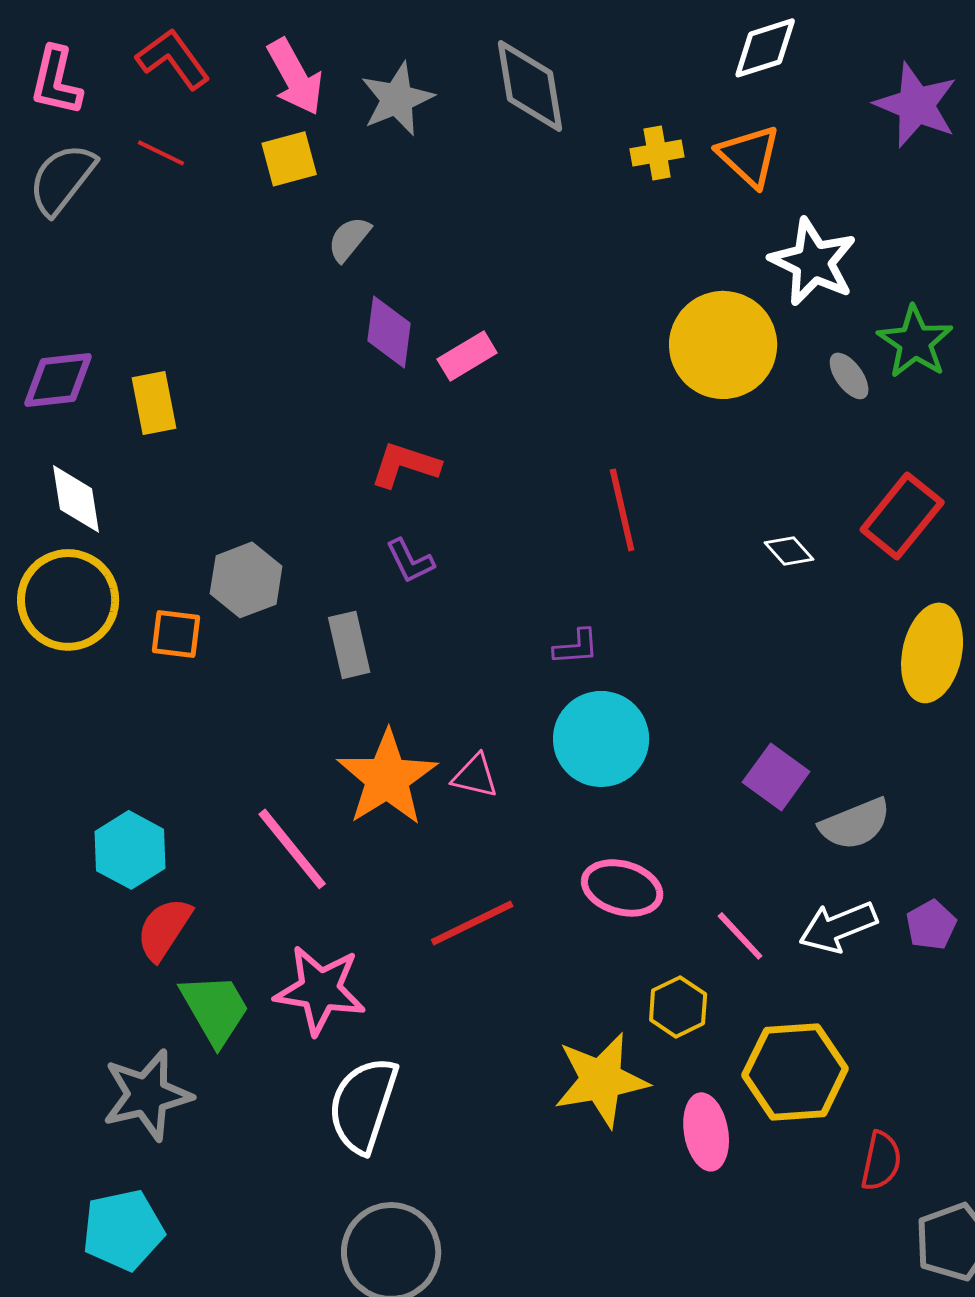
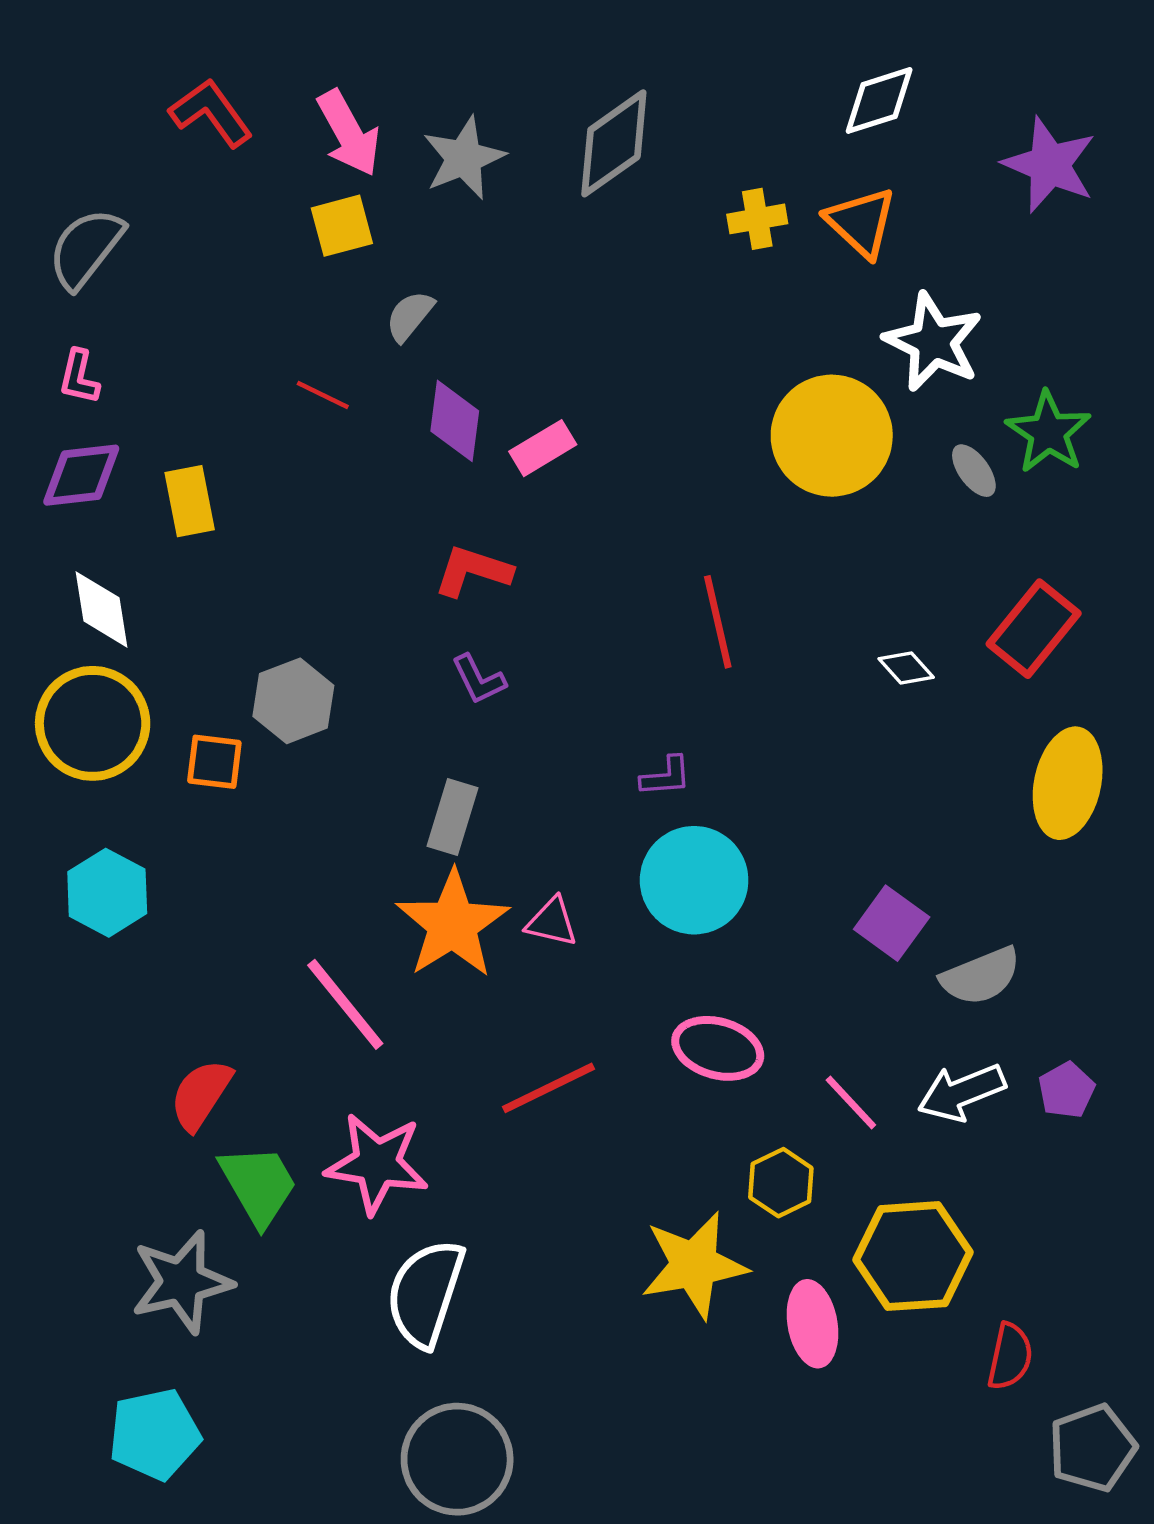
pink L-shape: (56, 81) -> (79, 377), moved, size x0.7
gray diamond: (530, 86) -> (614, 143), turned 64
red line: (161, 153) -> (323, 395), moved
gray rectangle: (349, 645) -> (453, 817), moved, turned 30
cyan hexagon: (130, 850) -> (107, 893), moved

